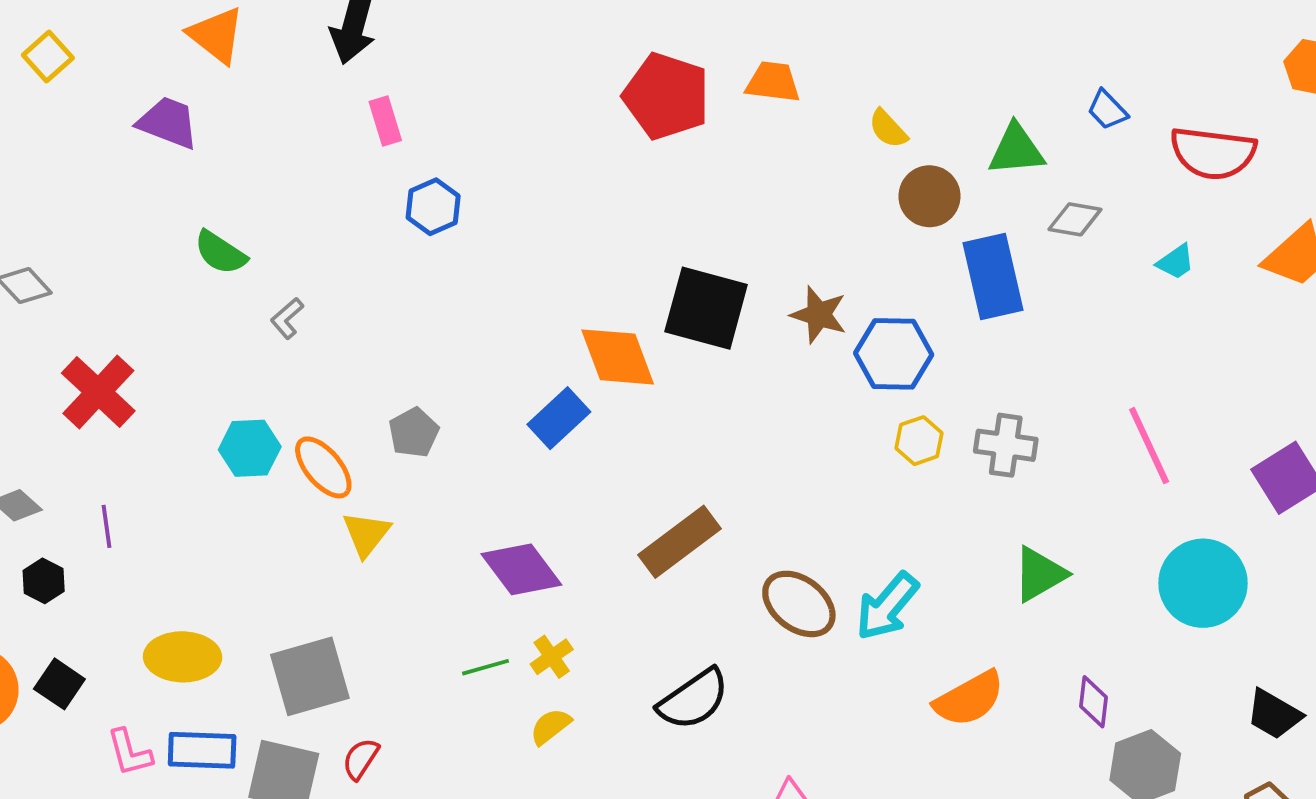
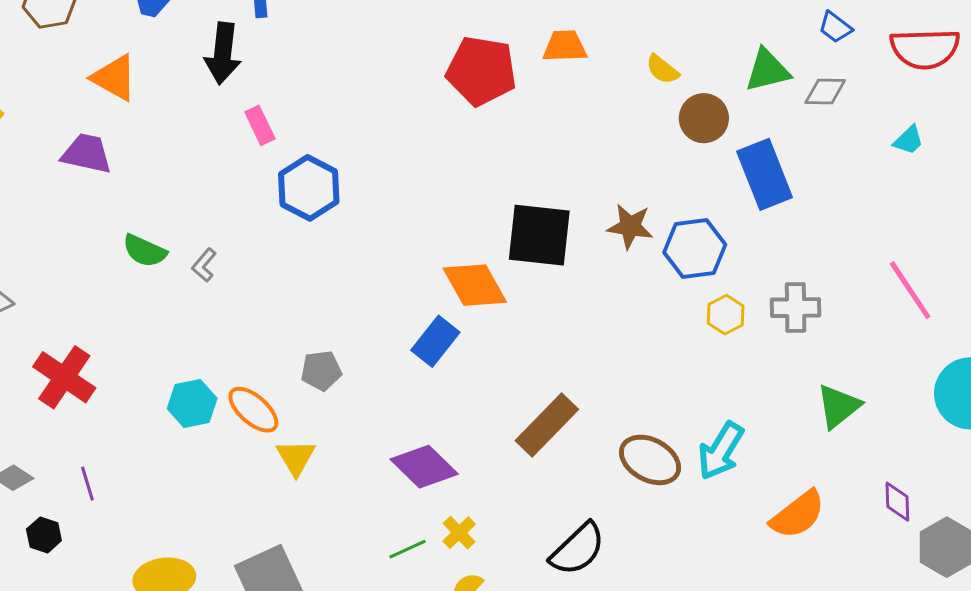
blue hexagon: (433, 207) -> (309, 188), size x1.4
gray diamond: (1075, 219) -> (825, 92), moved
gray L-shape: (287, 318) -> (204, 265), moved
gray pentagon: (414, 433) -> (321, 371), turned 30

